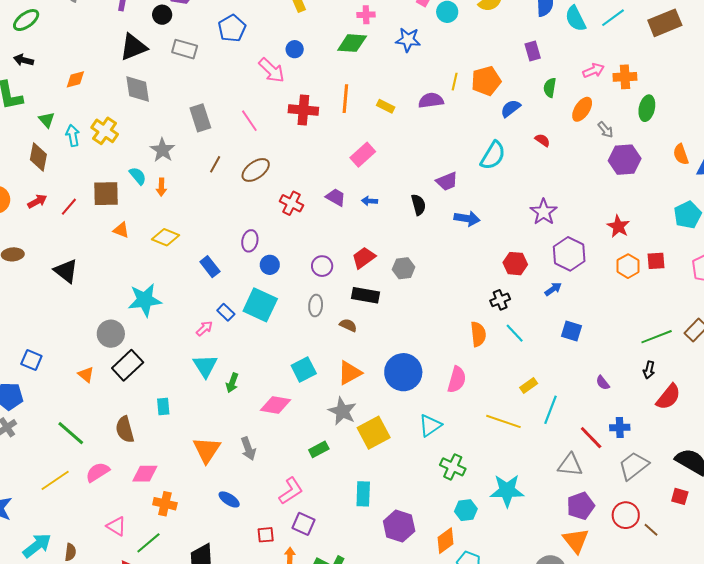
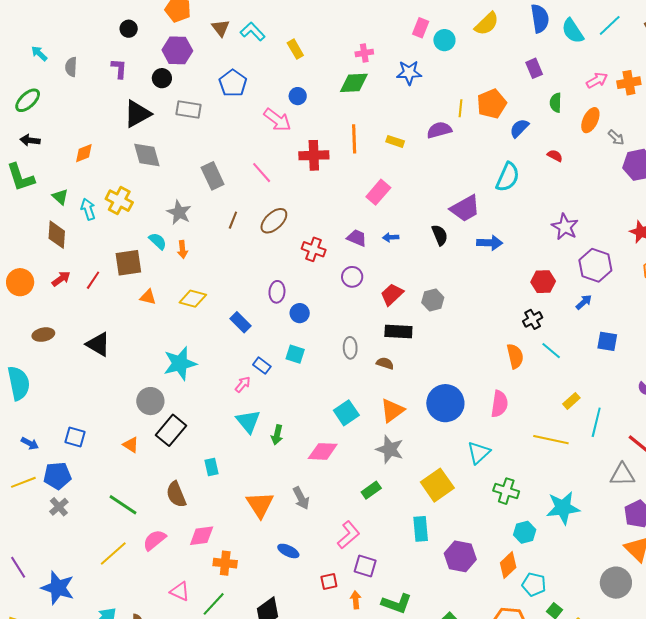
purple trapezoid: (447, 181) -> (465, 208), size x1.4
purple circle: (322, 266) -> (352, 277), moved
cyan square: (260, 305) -> (295, 354), size x0.6
yellow square: (374, 433) -> (437, 485), moved

